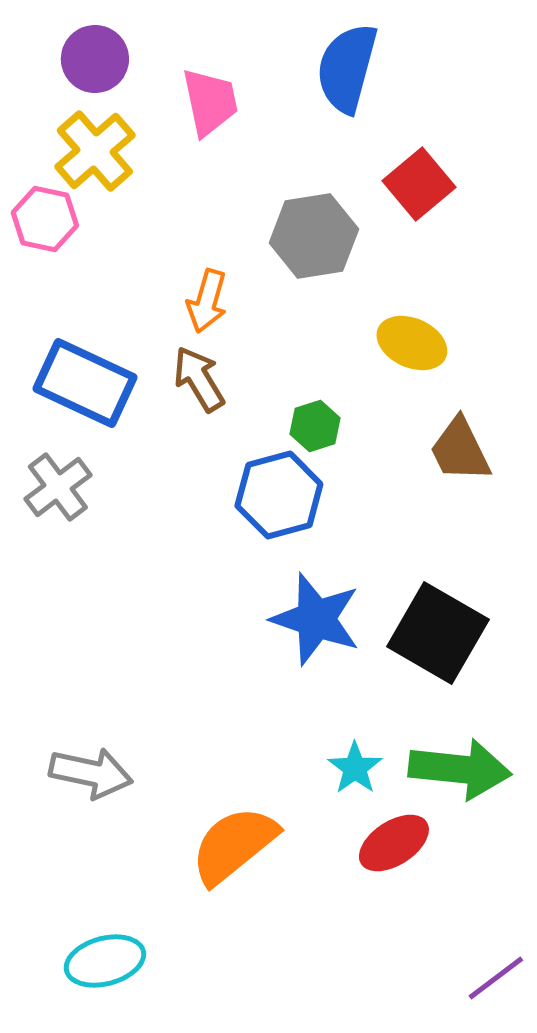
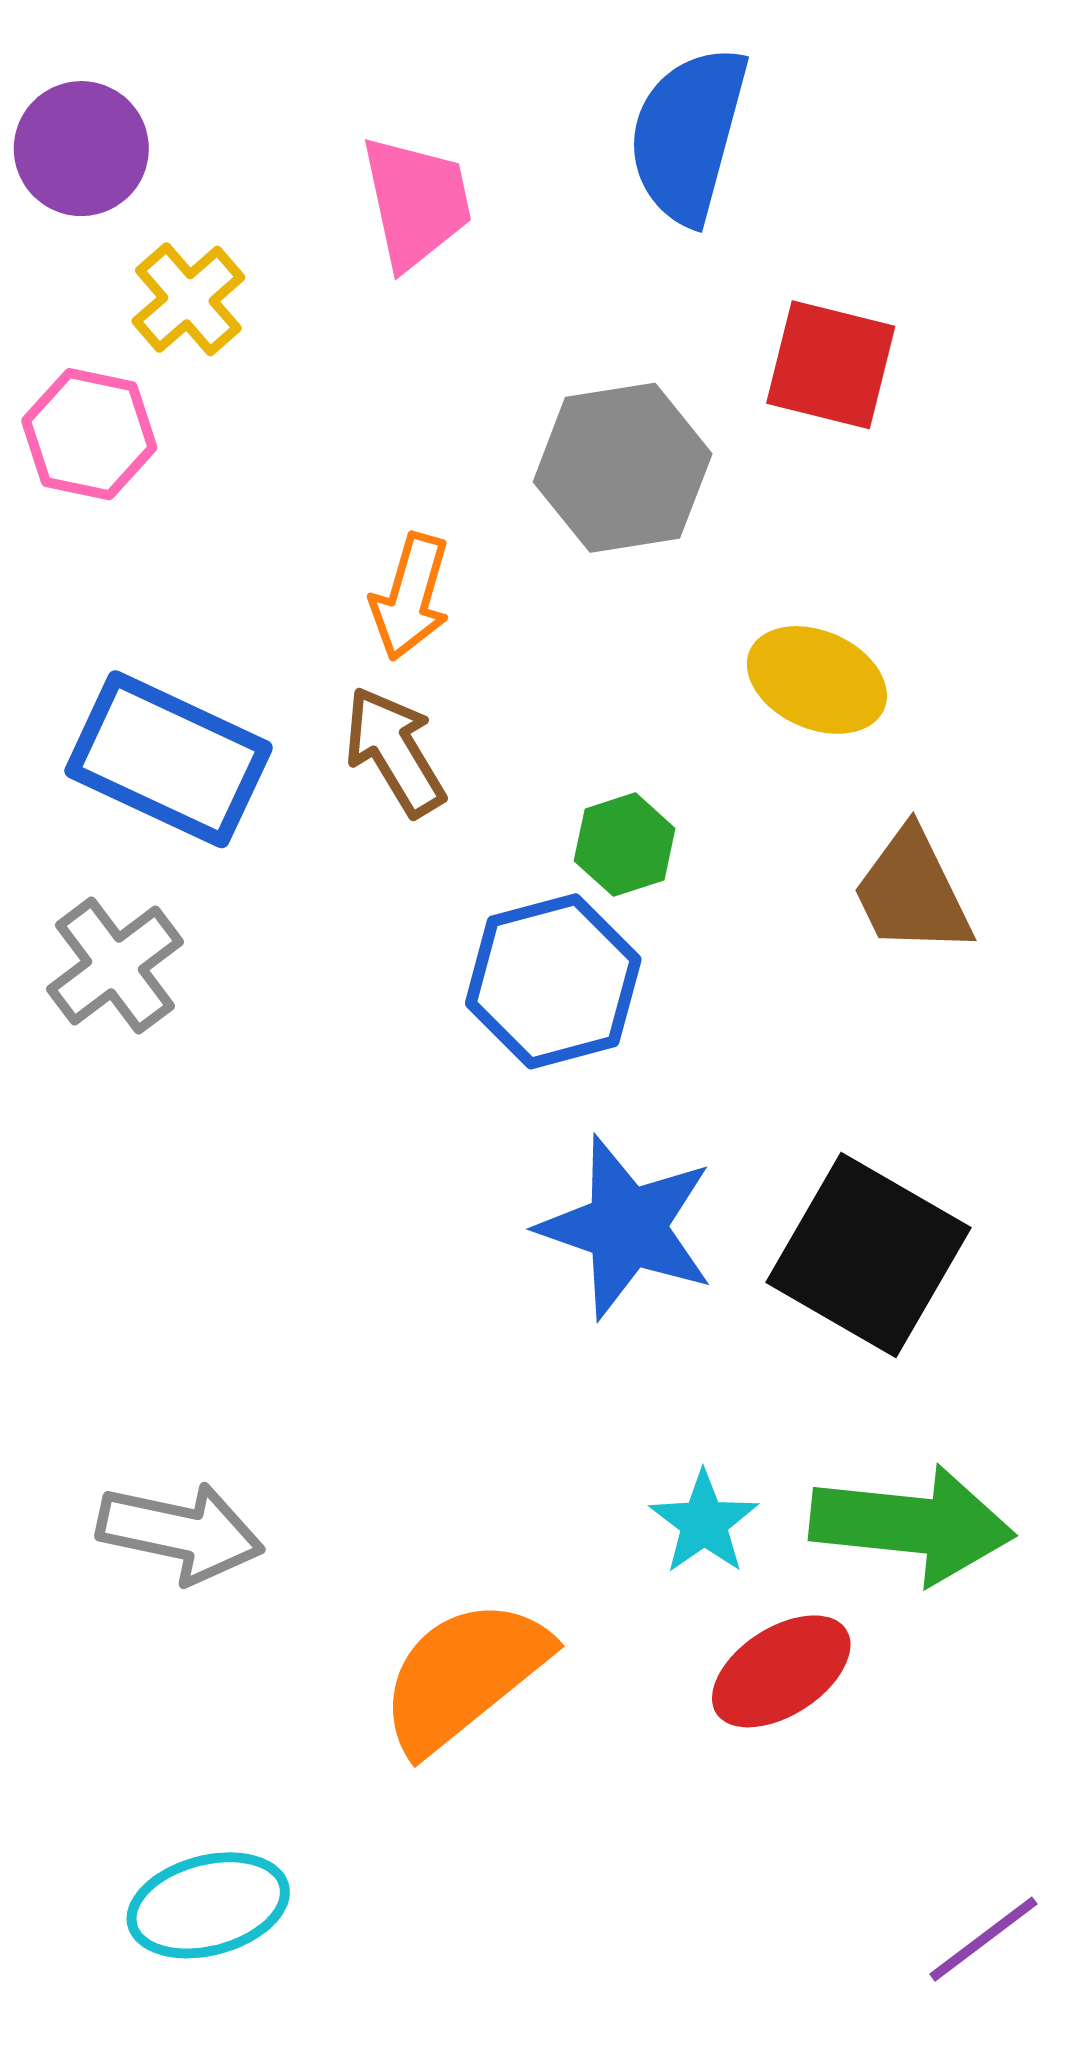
purple circle: (95, 59) -> (81, 149), moved
yellow cross: (95, 151) -> (188, 299), size x0.7
red square: (419, 184) -> (831, 365), turned -36

